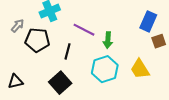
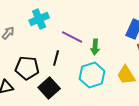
black pentagon: (37, 40) -> (27, 68), moved

